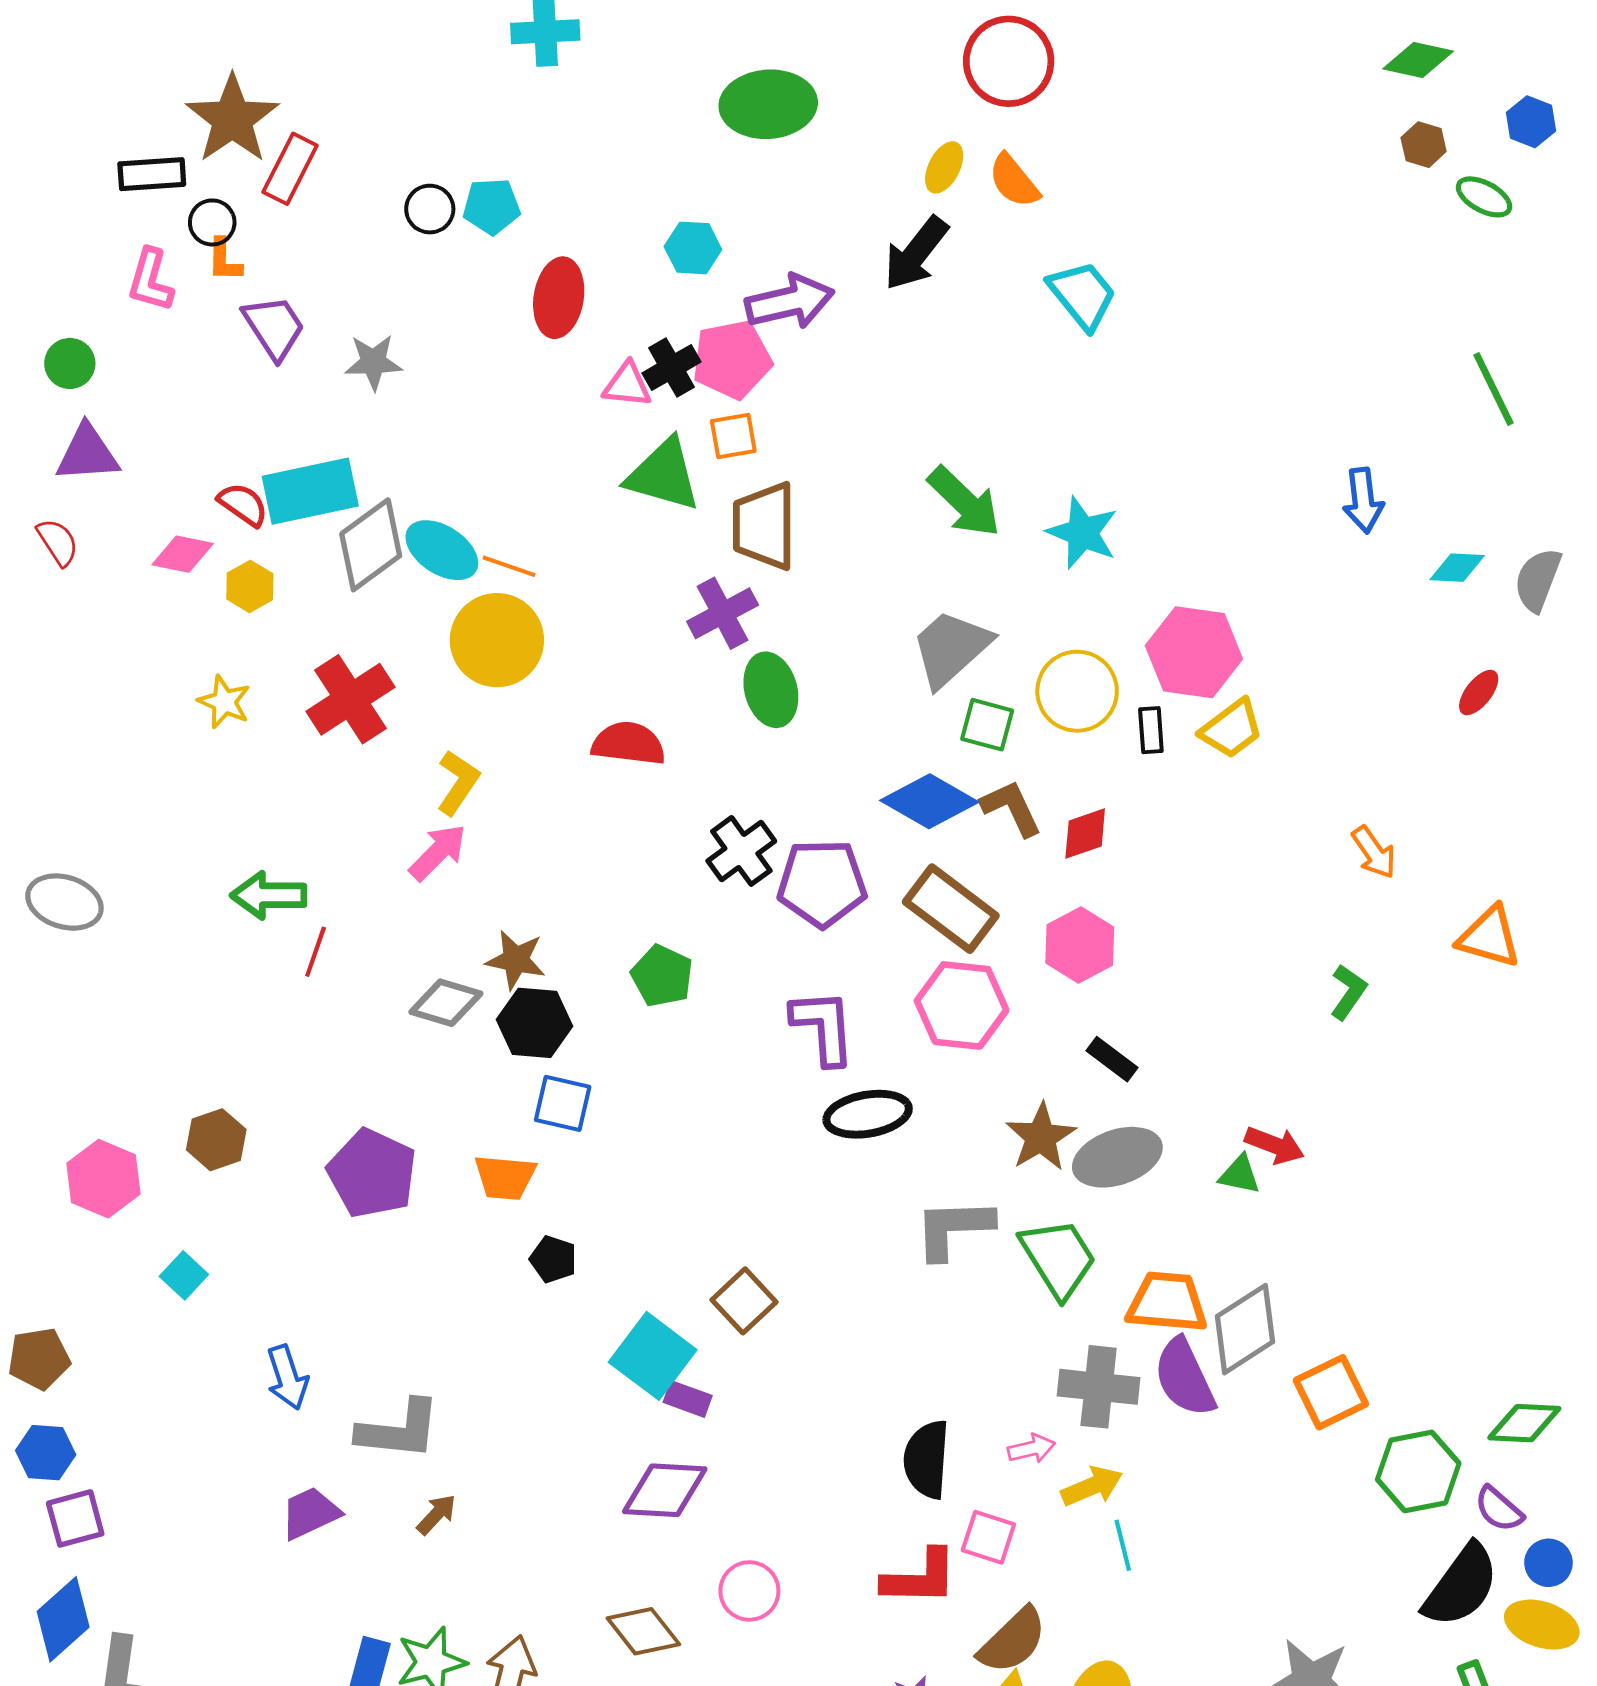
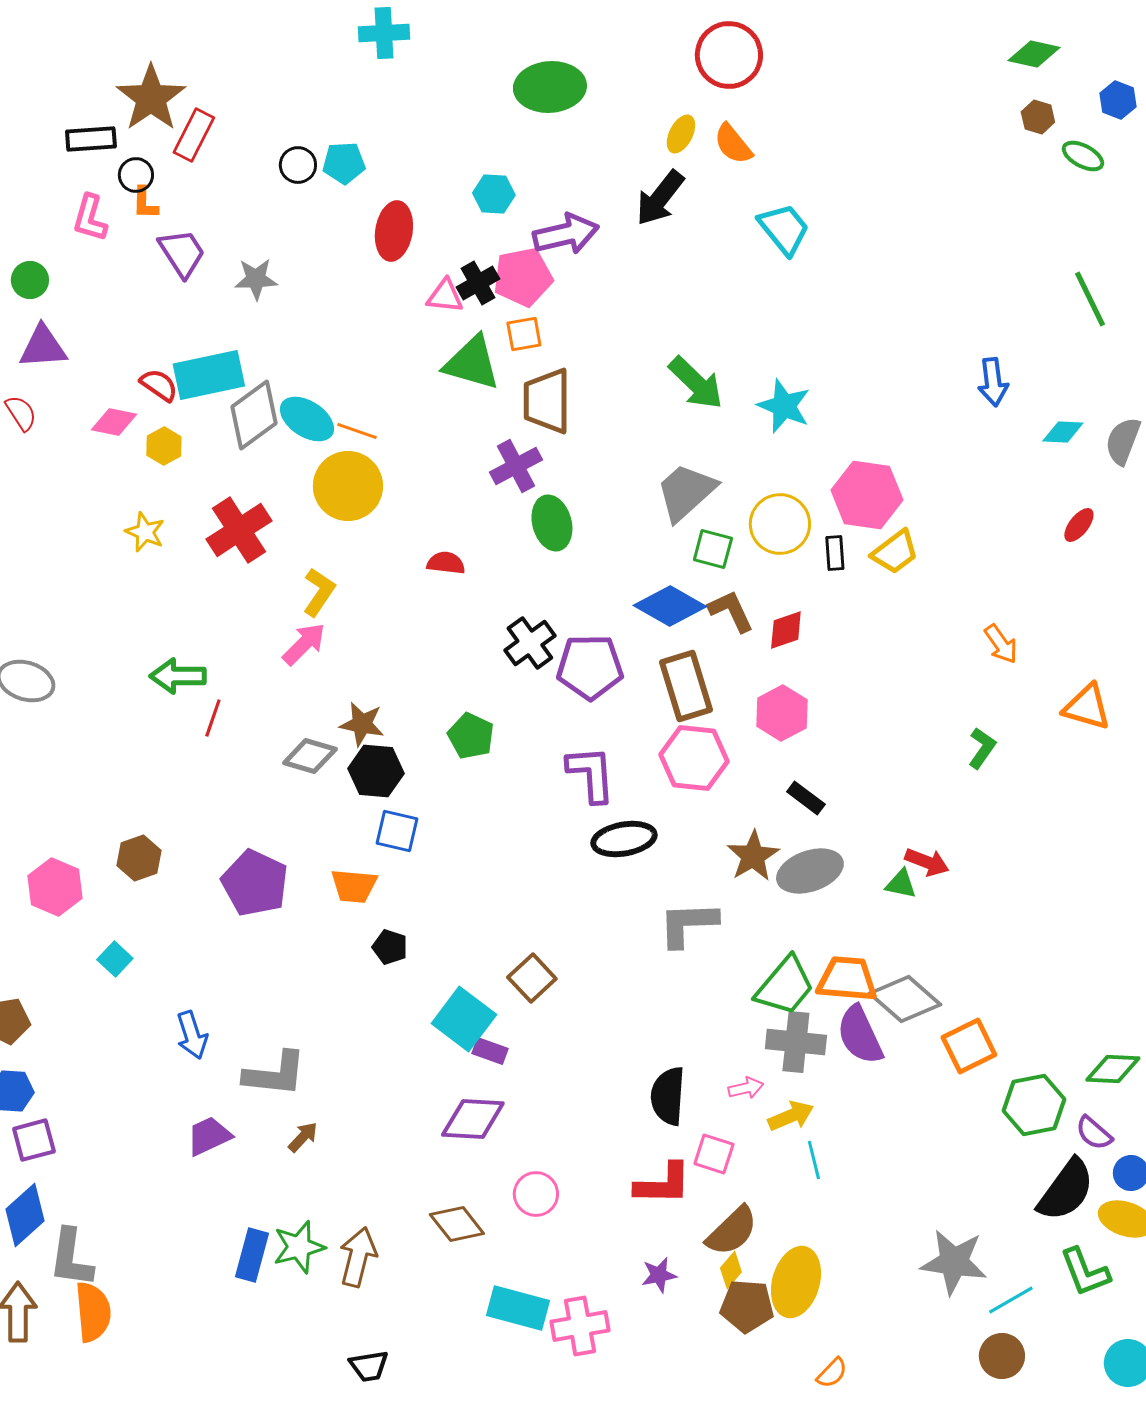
red semicircle: (629, 744) -> (446, 563), size x0.7
brown rectangle: (951, 909) -> (686, 686), turned 36
green trapezoid: (1058, 1258) -> (785, 986), moved, turned 72
gray diamond: (1245, 1329) -> (905, 999), turned 74

